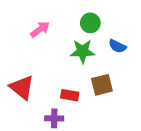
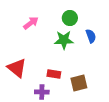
blue semicircle: (117, 46) -> (91, 36), turned -136
brown square: (102, 85) -> (79, 83), moved

